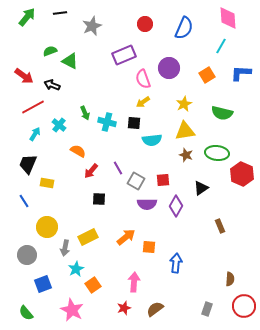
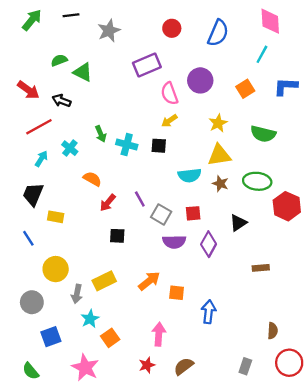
cyan semicircle: (152, 140) -> (190, 175), moved
brown rectangle: (220, 226) -> (261, 268), turned -72

